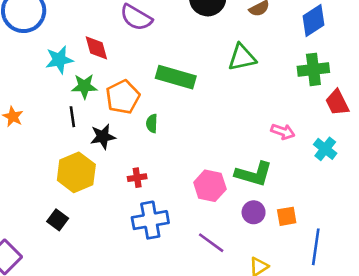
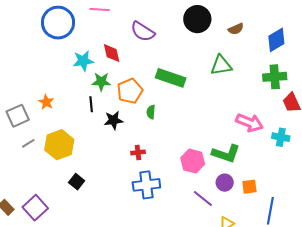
pink arrow: (283, 132) -> (249, 123), size x1.5
cyan cross: (325, 149) -> (281, 137), turned -30
yellow hexagon: (76, 172) -> (59, 145), moved
purple line: (211, 243) -> (203, 199), moved

